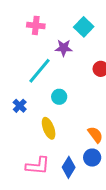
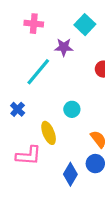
cyan circle: (59, 97) -> (72, 109), moved
pink L-shape: (38, 166) -> (28, 156), moved

